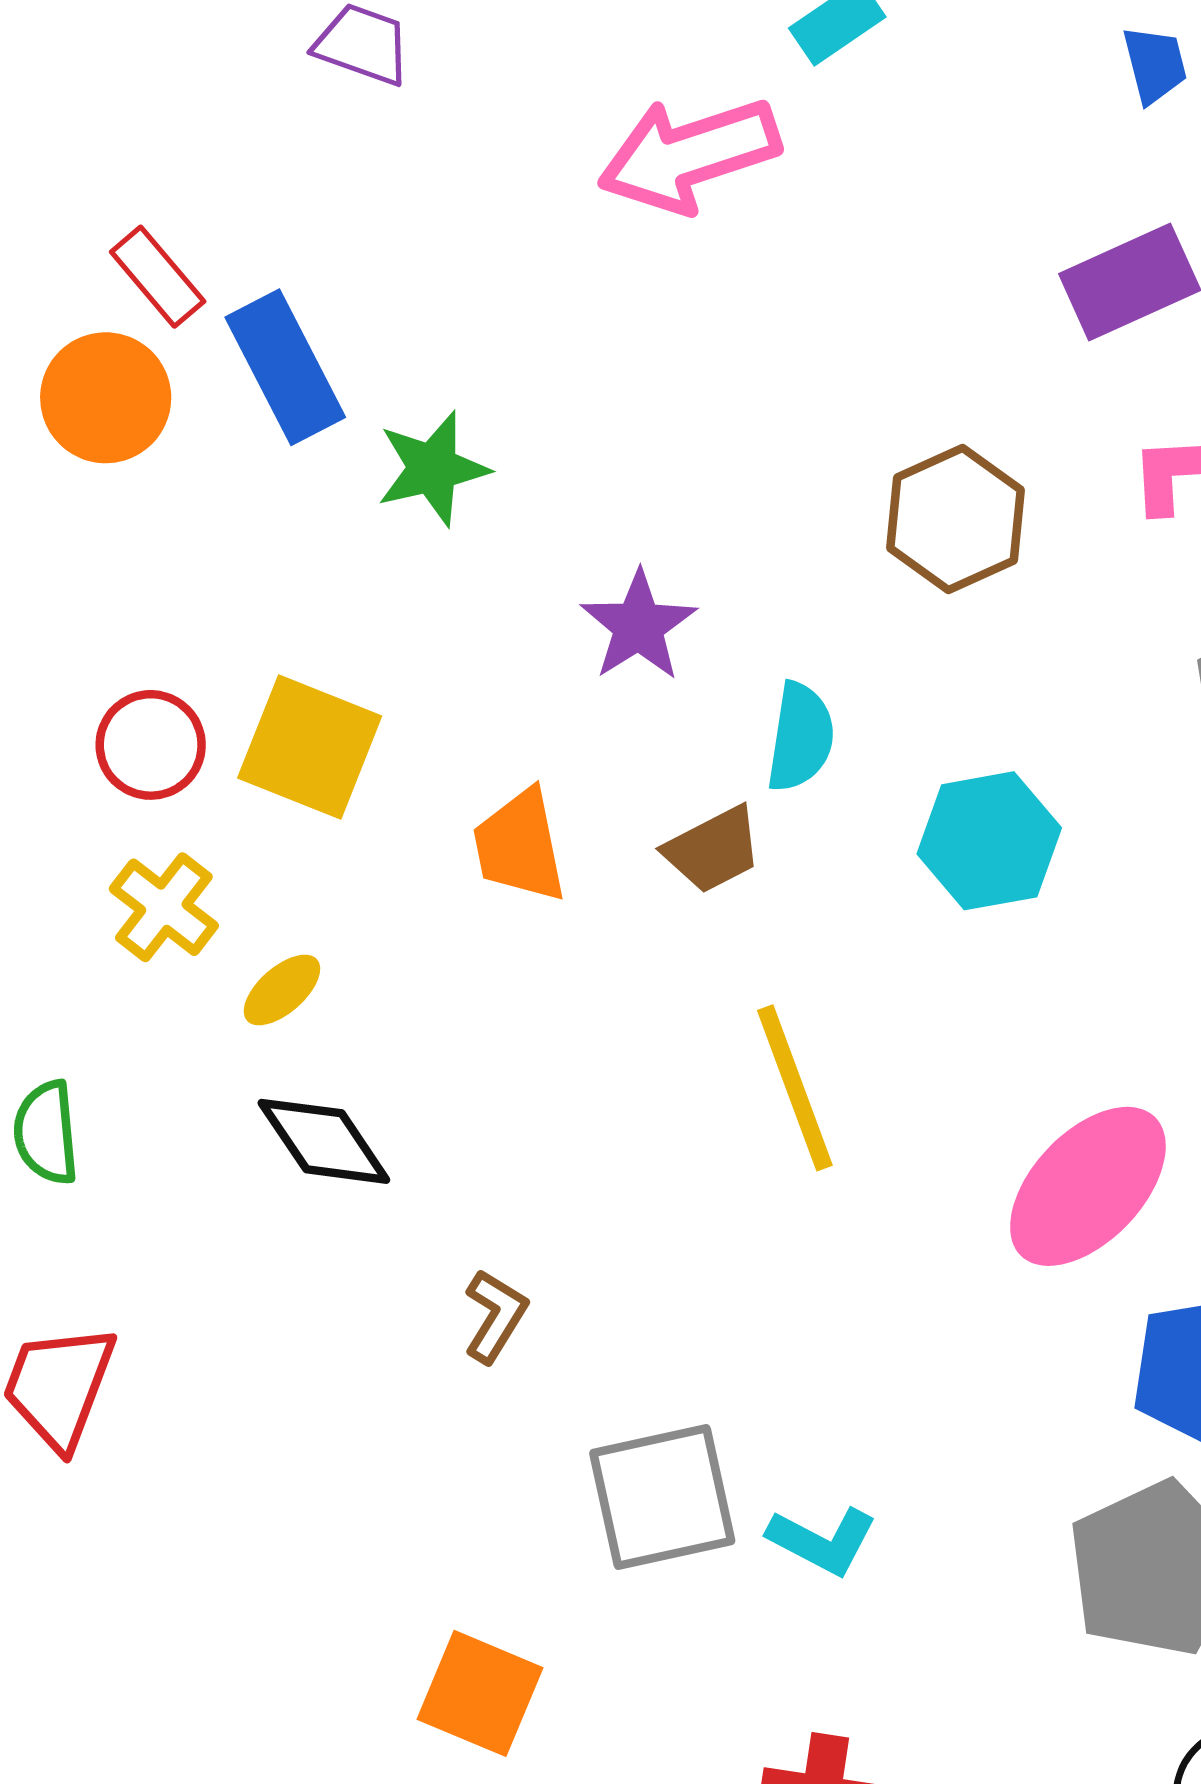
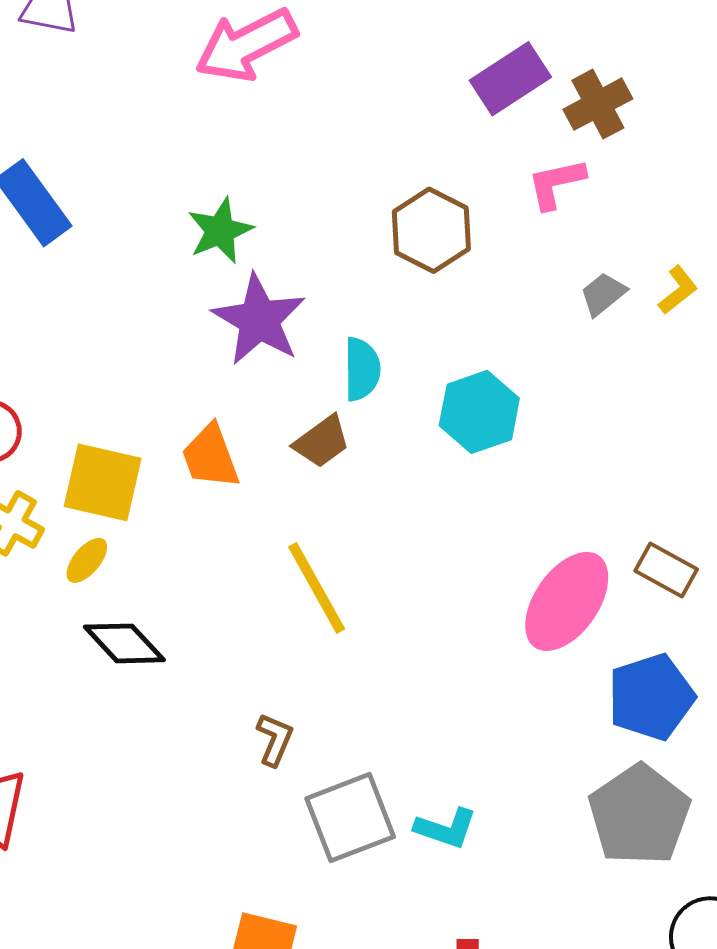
green star: (433, 469) -> (220, 231), moved
purple star: (638, 626) -> (259, 320), size x1.4
yellow square: (310, 747) -> (103, 482), moved
yellow line: (795, 1088) -> (317, 588), moved
brown L-shape: (495, 1316) -> (275, 739), moved

